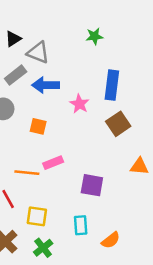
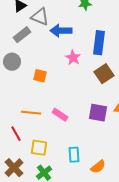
blue arrow: (46, 85) -> (61, 31), moved
pink rectangle: (53, 163) -> (60, 115), moved, turned 56
purple square: (92, 185) -> (98, 113), moved

